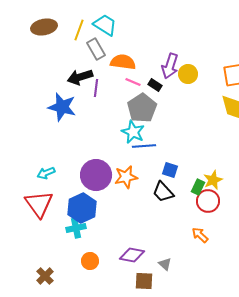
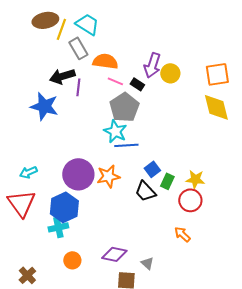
brown ellipse: (44, 27) -> (45, 20), moved
blue square: (170, 170) -> (152, 169), turned 35
yellow star: (213, 180) -> (195, 179), turned 30
green rectangle: (198, 187) -> (167, 181), moved

